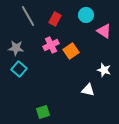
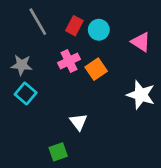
cyan circle: (86, 15) -> (99, 30), moved
white star: (104, 70) -> (141, 95), size x1.5
white triangle: (88, 90) -> (78, 122), moved, turned 40

